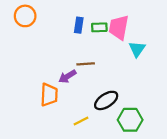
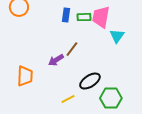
brown line: (86, 64) -> (72, 49), turned -49
orange trapezoid: (49, 95) -> (25, 76), moved

